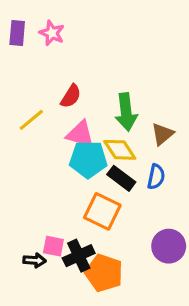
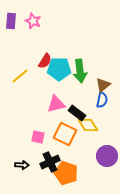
pink triangle: (80, 134) -> (56, 104), moved, turned -30
yellow diamond: (120, 150) -> (88, 125), moved
cyan pentagon: (88, 159) -> (59, 69), moved
blue semicircle: (156, 177) -> (102, 100), moved
pink square: (53, 246) -> (38, 137), moved

